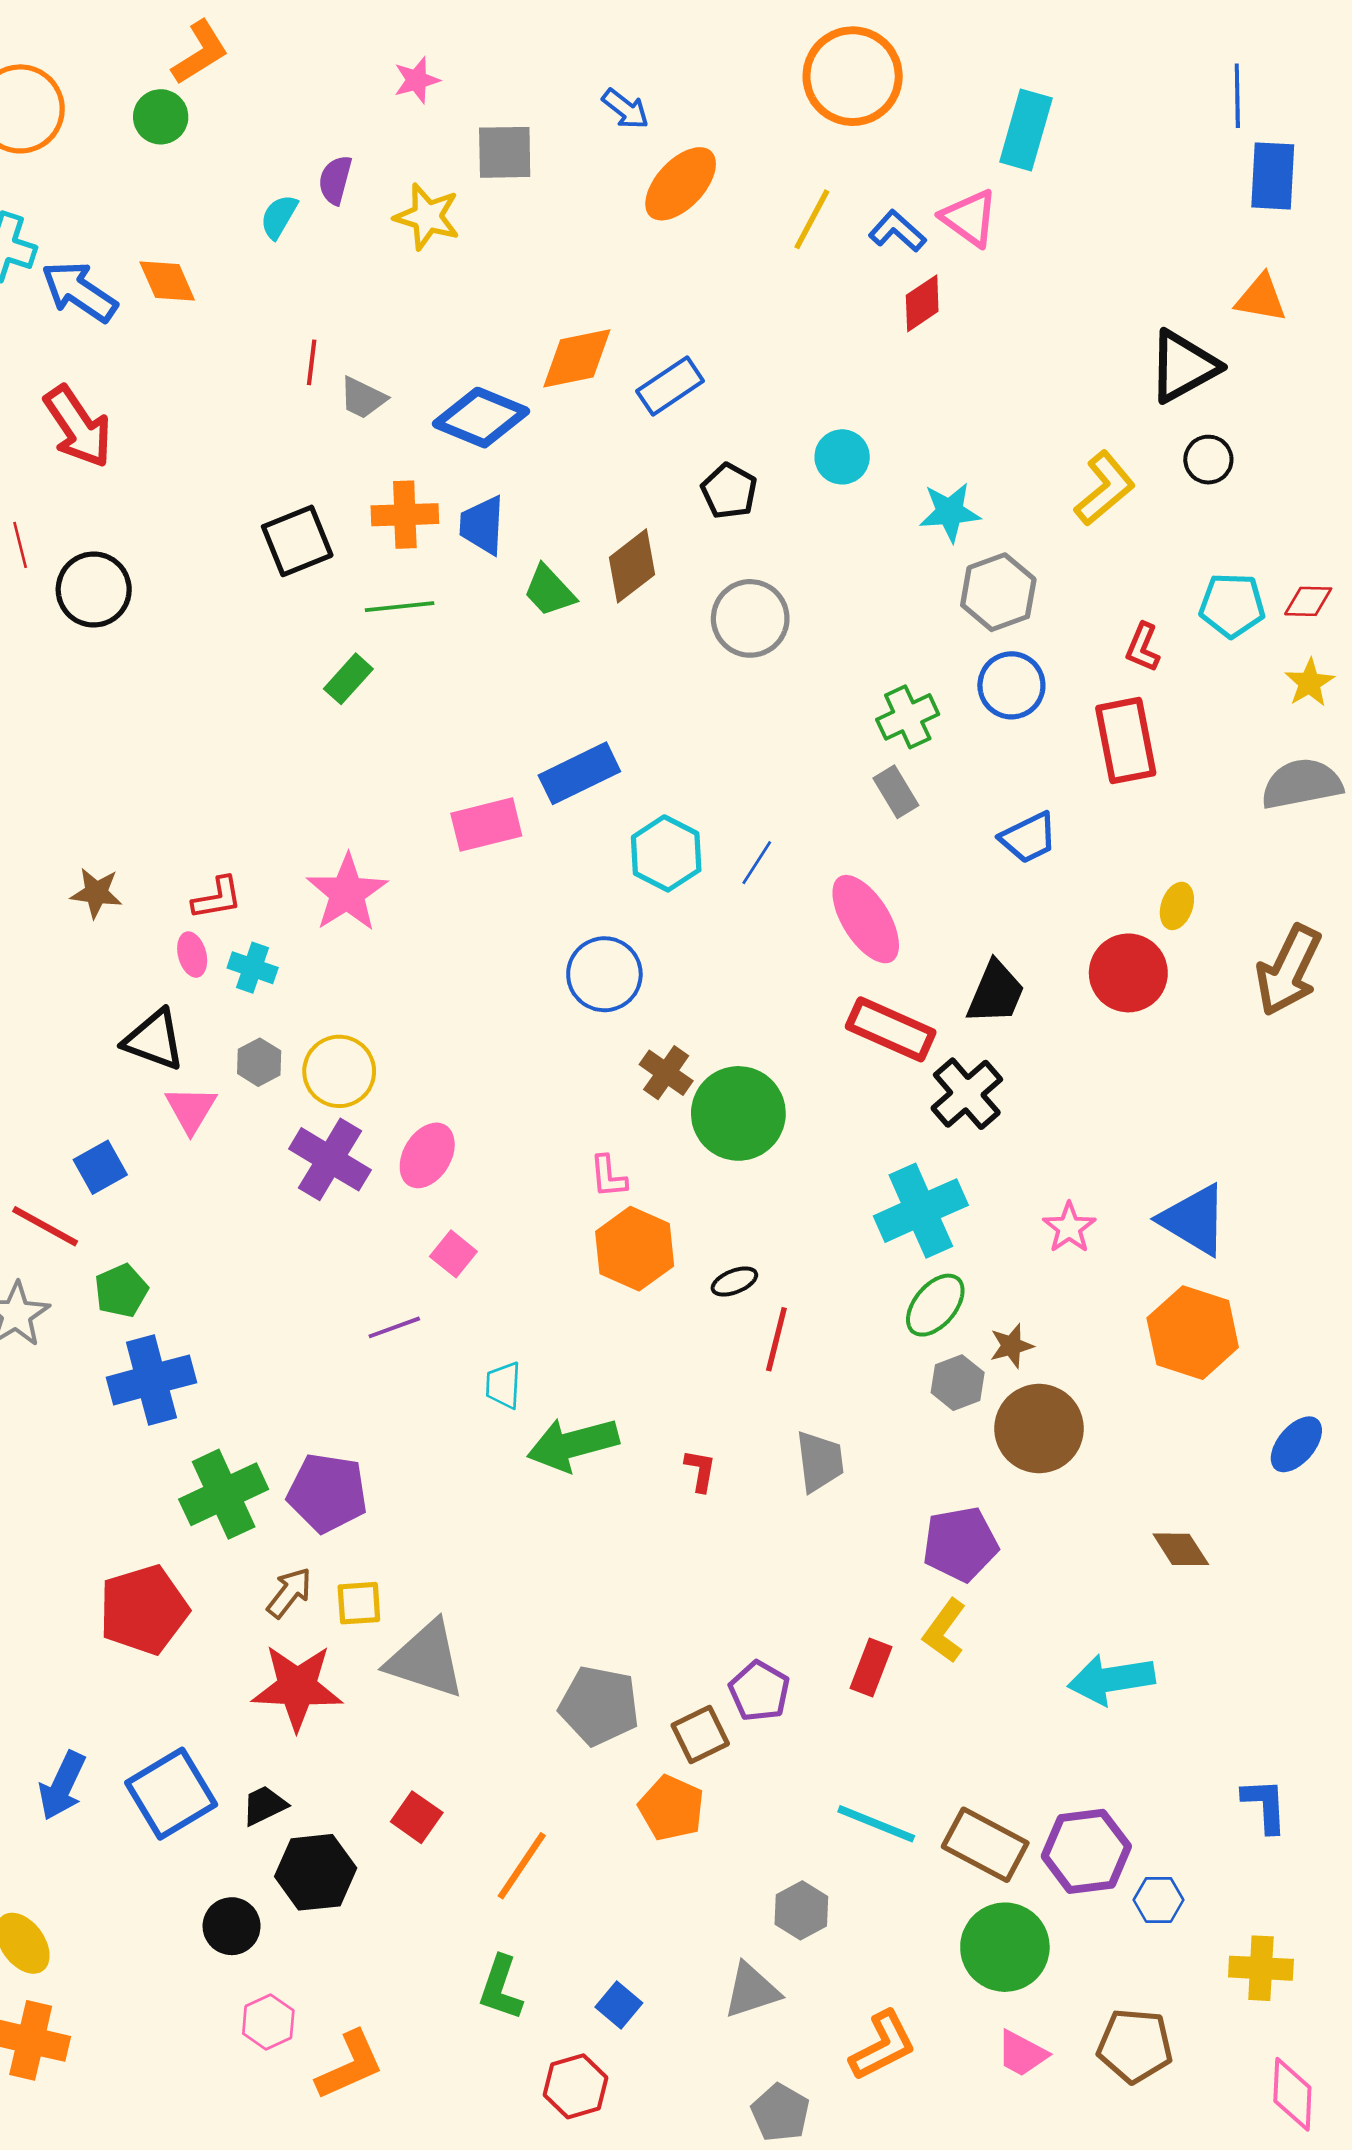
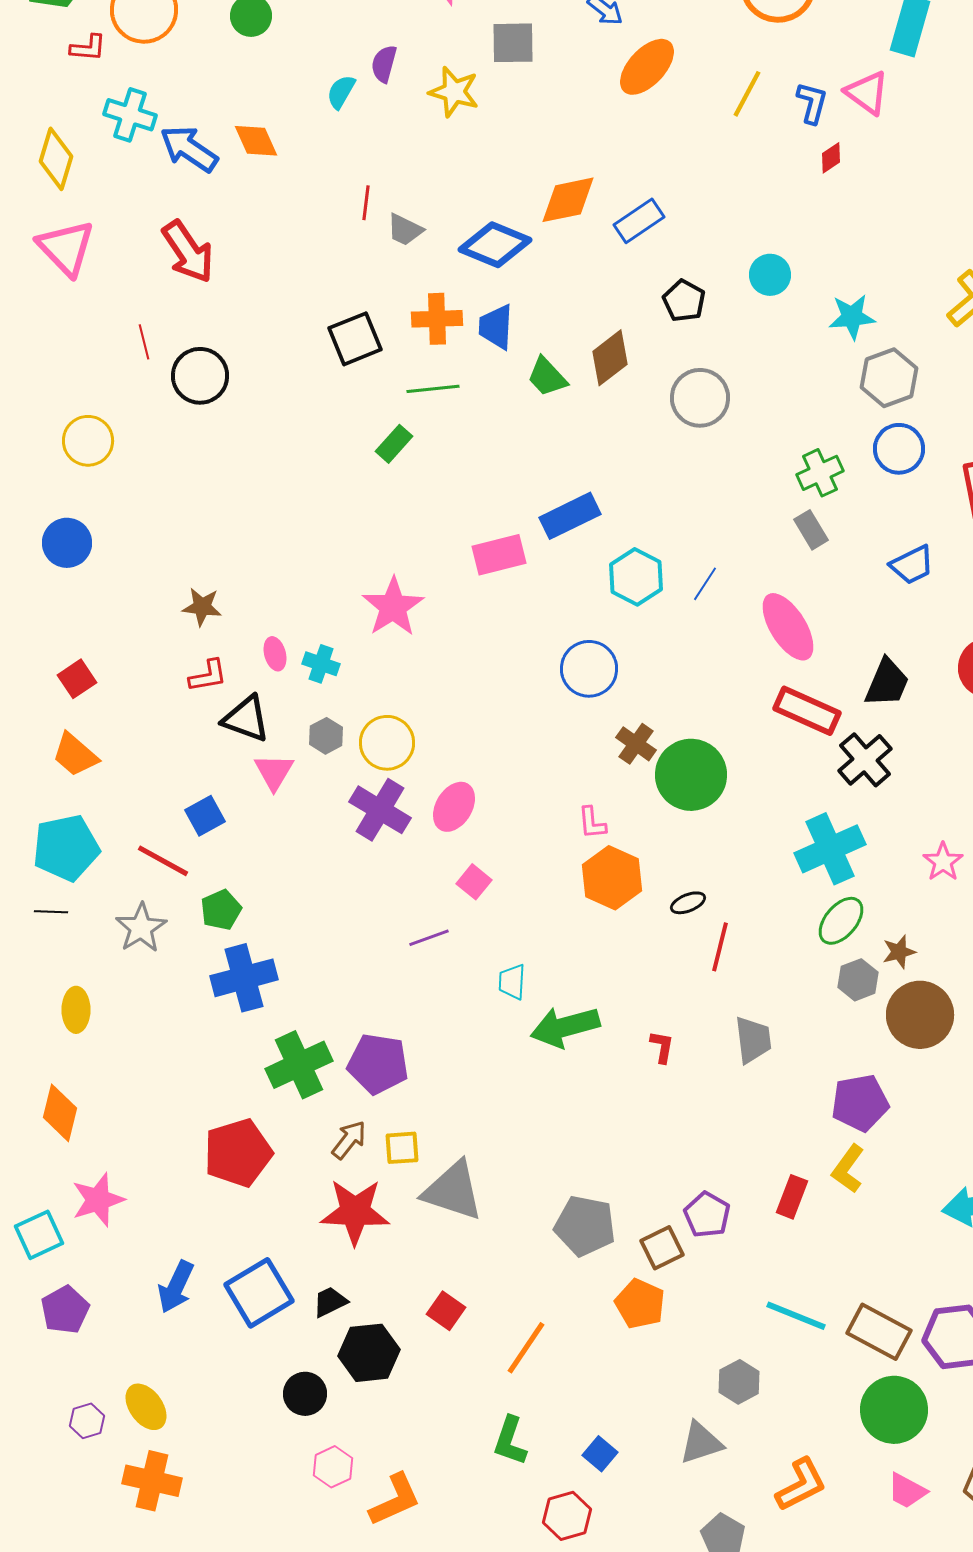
blue L-shape: (897, 231) -> (812, 103), turned 63
red diamond: (922, 303) -> (831, 158), size x0.7
red L-shape: (217, 898) -> (208, 676), moved

